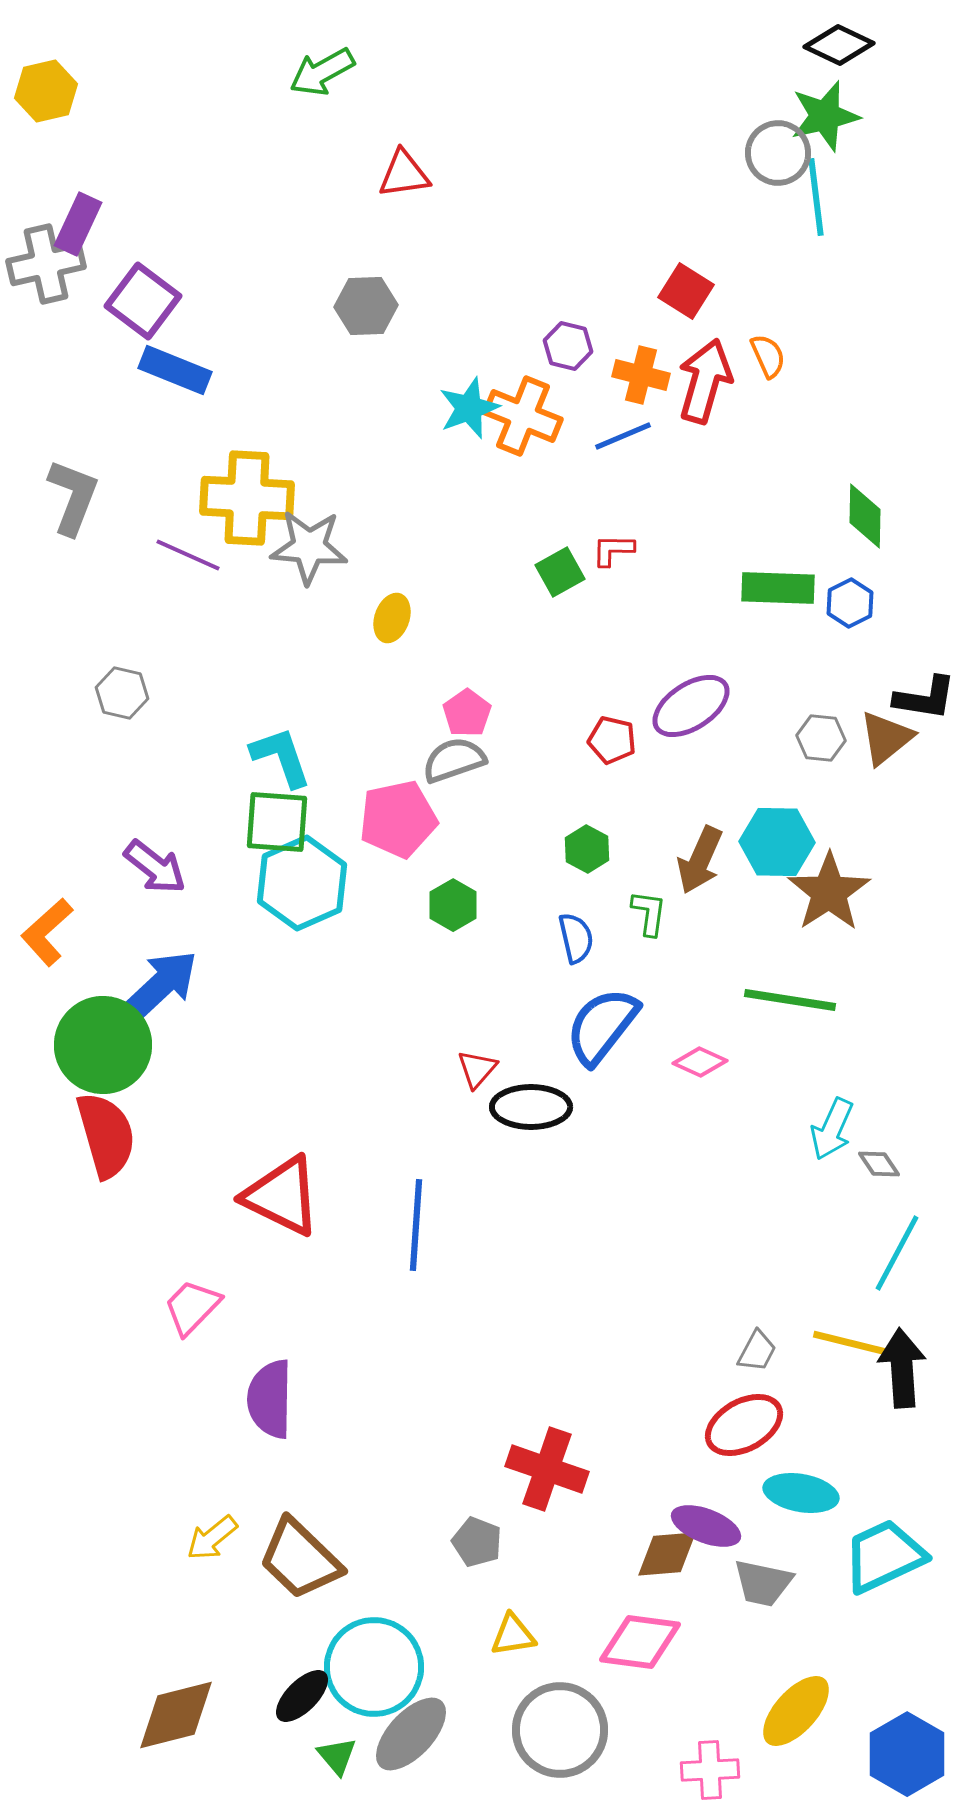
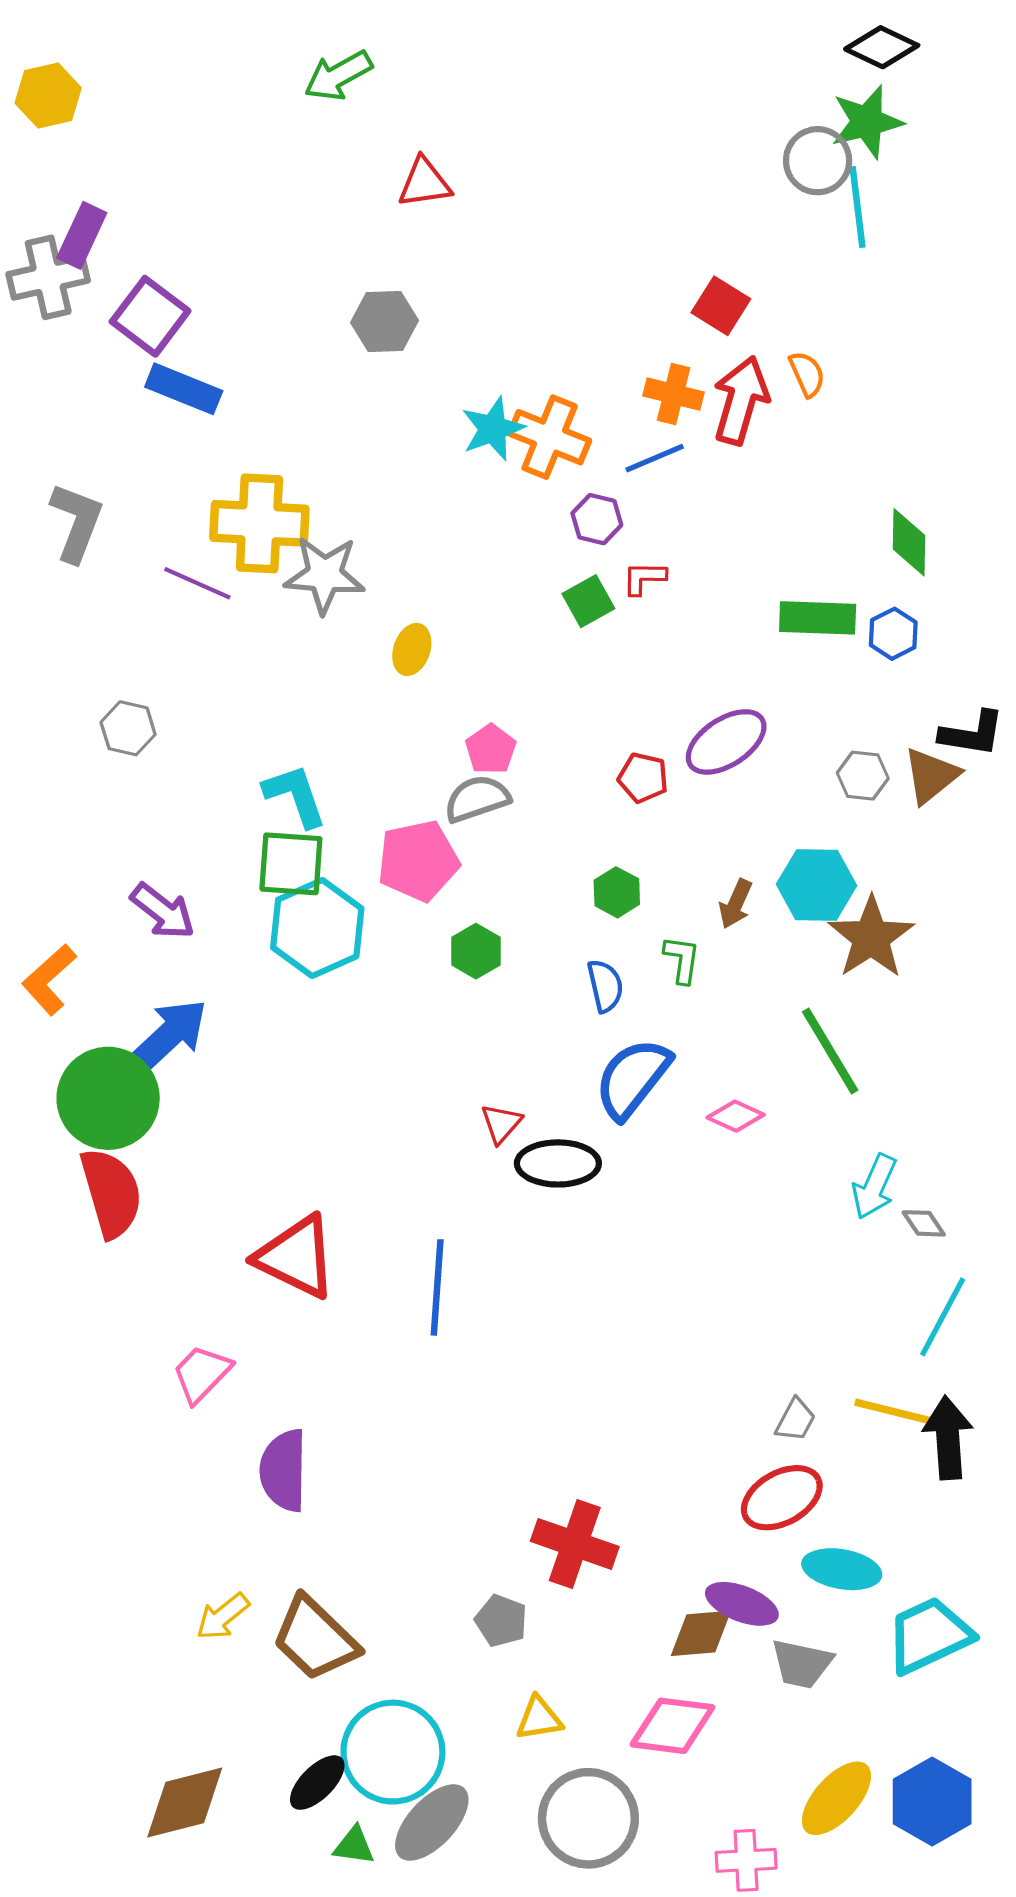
purple hexagon: (568, 346) -> (597, 519), moved
brown arrow: (700, 860) -> (736, 904), size x0.7
green line: (790, 1000) -> (830, 1051), turned 50
blue hexagon: (907, 1754) -> (932, 1801), moved
green triangle: (337, 1756) -> (354, 1846), turned -42

